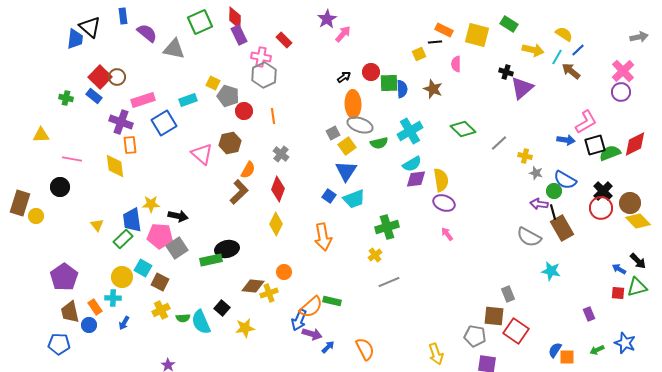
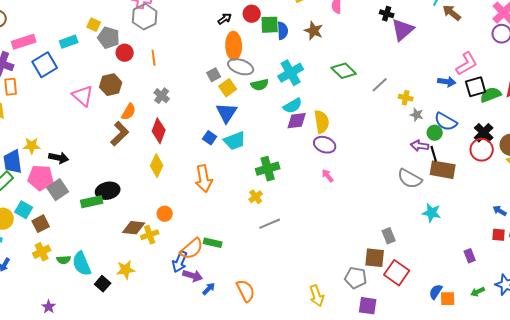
brown rectangle: (562, 228) -> (443, 170), turned -50
brown square: (160, 282) -> (41, 224), turned 36
black square: (222, 308) -> (103, 284), moved

